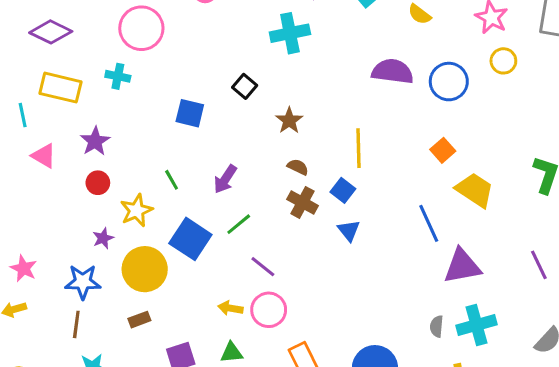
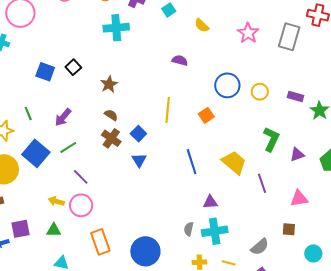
yellow circle: (503, 61) -> (260, 92), moved
purple semicircle: (393, 71) -> (180, 60), size x0.6
blue circle: (449, 82) -> (227, 85), moved
black square: (245, 86) -> (73, 67), moved
yellow line: (358, 148) -> (168, 110), moved
yellow trapezoid: (475, 190) -> (234, 162), moved
purple line: (539, 265) -> (262, 183), moved
purple triangle: (462, 266) -> (210, 202), moved, size x0.6

